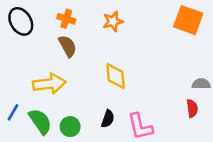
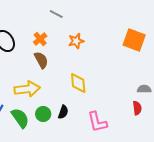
orange cross: (66, 19) -> (40, 39), turned 32
black semicircle: (108, 119) -> (63, 112), moved
green circle: (70, 127) -> (43, 114), moved

